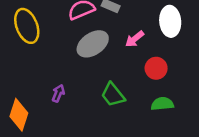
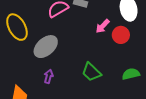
gray ellipse: (93, 44) -> (46, 47), moved
red circle: (156, 68) -> (121, 35), moved

